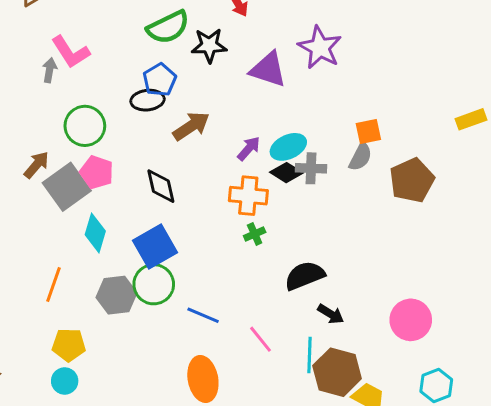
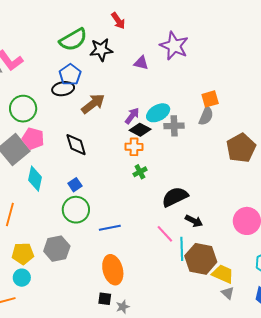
purple triangle: (268, 70) -> (141, 63), size x0.6
black diamond: (286, 173) -> (140, 130), moved
brown pentagon: (412, 180) -> (241, 148), moved
orange cross: (248, 196) -> (134, 147), size x0.7
blue square: (155, 246) -> (75, 185), size x0.5
gray hexagon: (116, 295) -> (57, 249), moved
blue line: (203, 315) -> (110, 228), turned -30
pink line: (261, 339) -> (165, 234), moved

